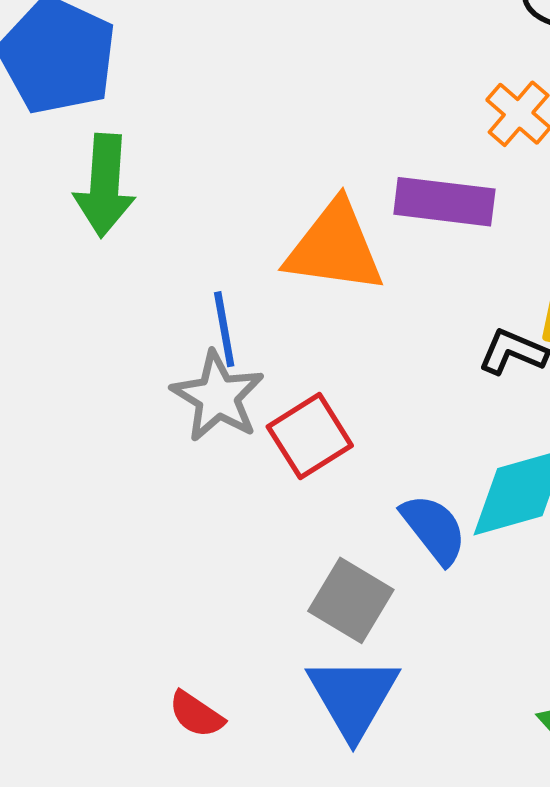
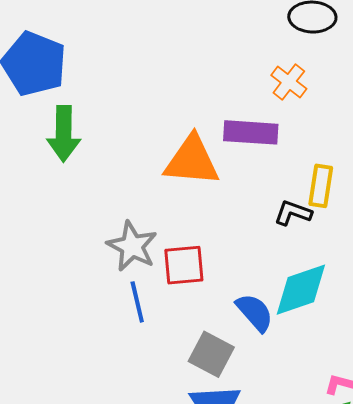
blue line: (224, 329) -> (137, 302), moved
red square: (310, 436) -> (184, 265), turned 30

